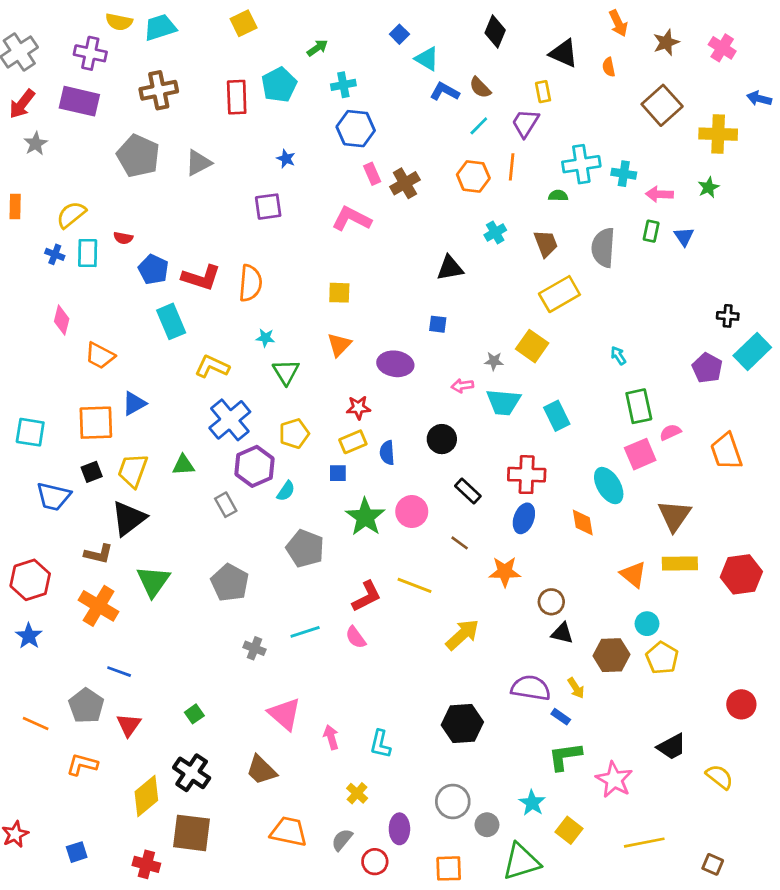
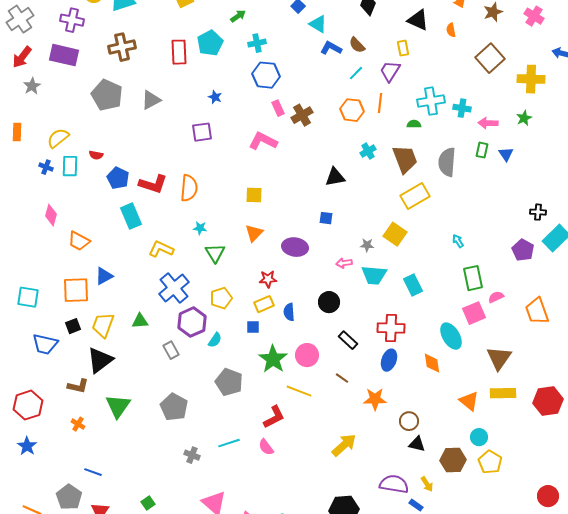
brown trapezoid: (546, 243) -> (405, 159), size x1.4
yellow line: (414, 585) -> (299, 391), moved
orange cross: (99, 606) -> (78, 424), size x0.5

